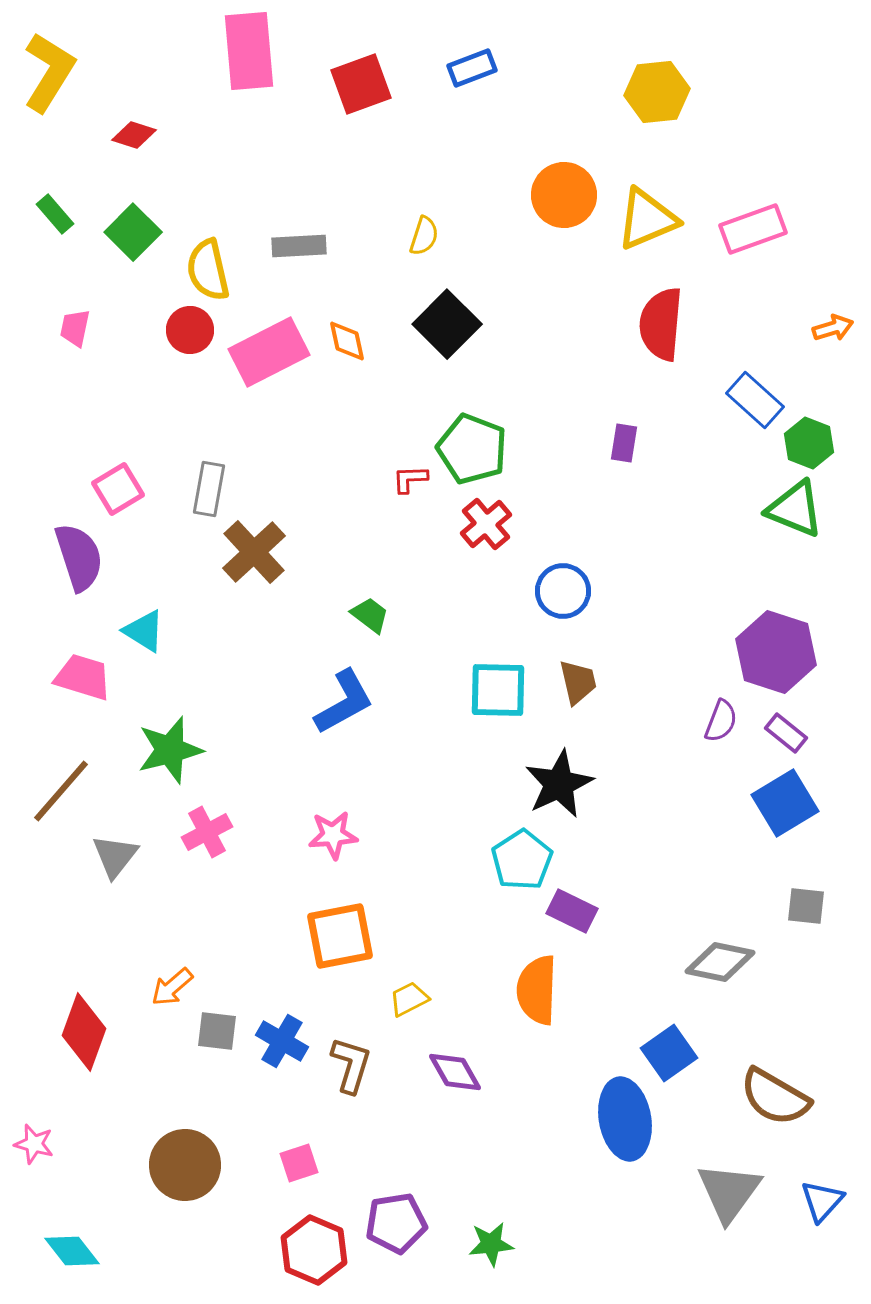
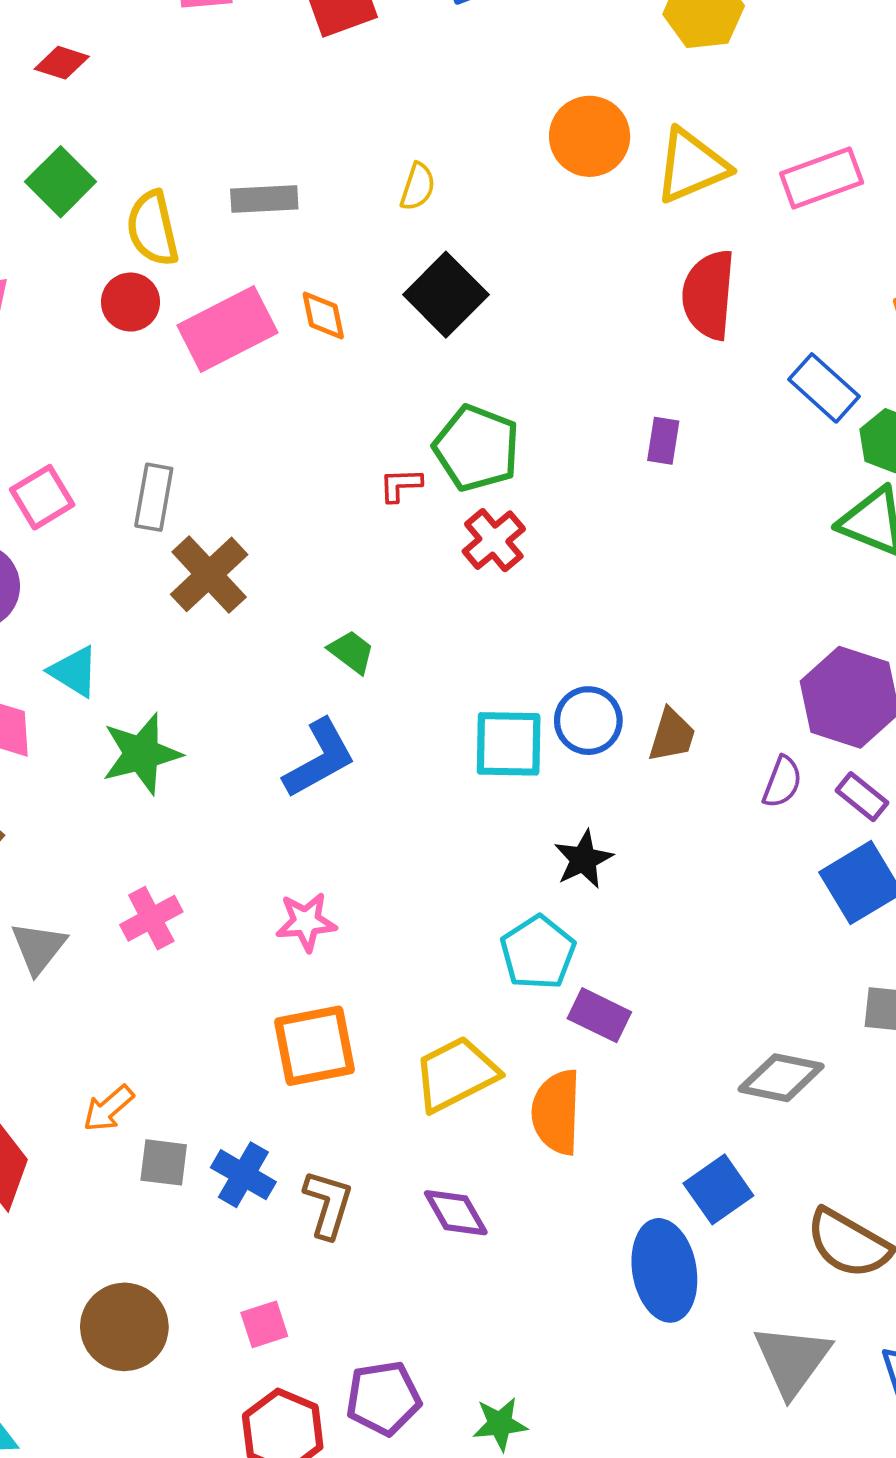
blue circle: (563, 591) -> (588, 721), moved
brown trapezoid: (578, 682) -> (672, 735), moved, turned 30
green star: (170, 750) -> (142, 754), moved
black star: (559, 784) -> (583, 859), size x0.7
yellow trapezoid: (409, 999) -> (456, 1074), moved, size x1.8

